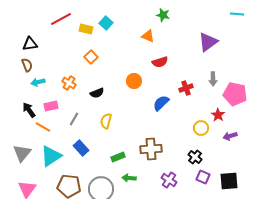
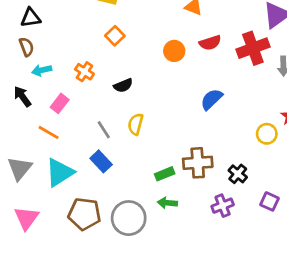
orange circle: (134, 81) -> (174, 51), moved
red cross: (186, 88) -> (253, 48), moved, size x1.6
pink rectangle: (51, 106) -> (60, 103), turned -40
black arrow: (29, 110) -> (22, 97), moved
gray line: (74, 119) -> (104, 130), moved, turned -64
green rectangle: (118, 157) -> (165, 174), moved
black cross: (195, 157) -> (238, 174), moved
purple cross: (169, 180) -> (223, 206), turned 35

